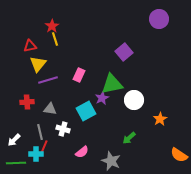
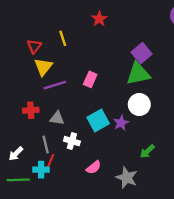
red star: (52, 26) -> (99, 19), moved
red triangle: (30, 46) -> (34, 46), turned -40
green triangle: (112, 84) -> (138, 74), moved
purple star: (102, 98) -> (121, 123), moved
white circle: (134, 100) -> (139, 105), moved

